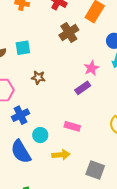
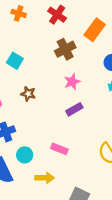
cyan square: (23, 48) -> (15, 61), turned 35
pink star: (91, 68) -> (72, 82), moved

